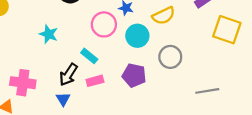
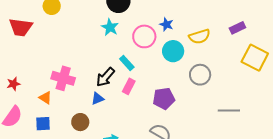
cyan star: (49, 34) -> (110, 27), moved
purple pentagon: (134, 75) -> (164, 98), moved, turned -30
pink rectangle: (95, 81) -> (129, 86), turned -56
blue triangle: (63, 99) -> (97, 98), turned 32

